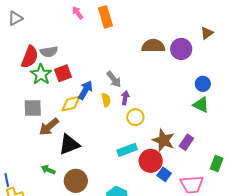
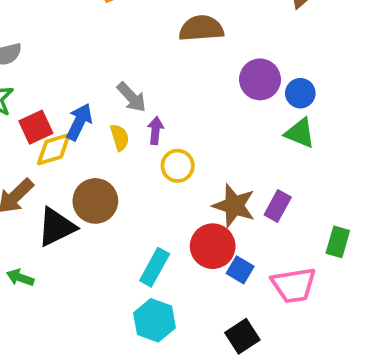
purple circle: (181, 49) -> (260, 79), moved
red square: (63, 73) -> (36, 127), moved
cyan rectangle: (127, 150) -> (155, 267), moved, turned -36
brown circle: (76, 181) -> (95, 201), moved

